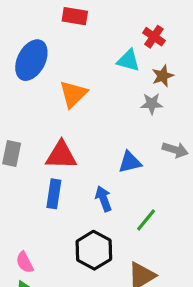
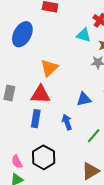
orange triangle: (73, 94) -> (49, 68), moved
black hexagon: (94, 250) -> (44, 157), moved

